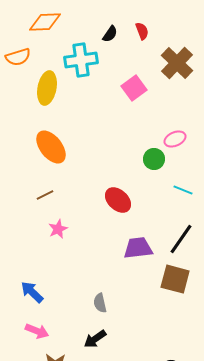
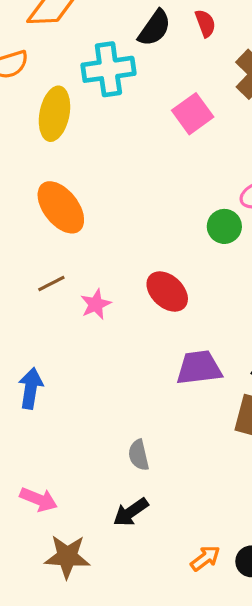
black semicircle: (110, 34) -> (154, 28), size x1.4
pink star: (58, 229) -> (96, 304), moved
blue arrow: (32, 292) -> (31, 388), moved, turned 55

